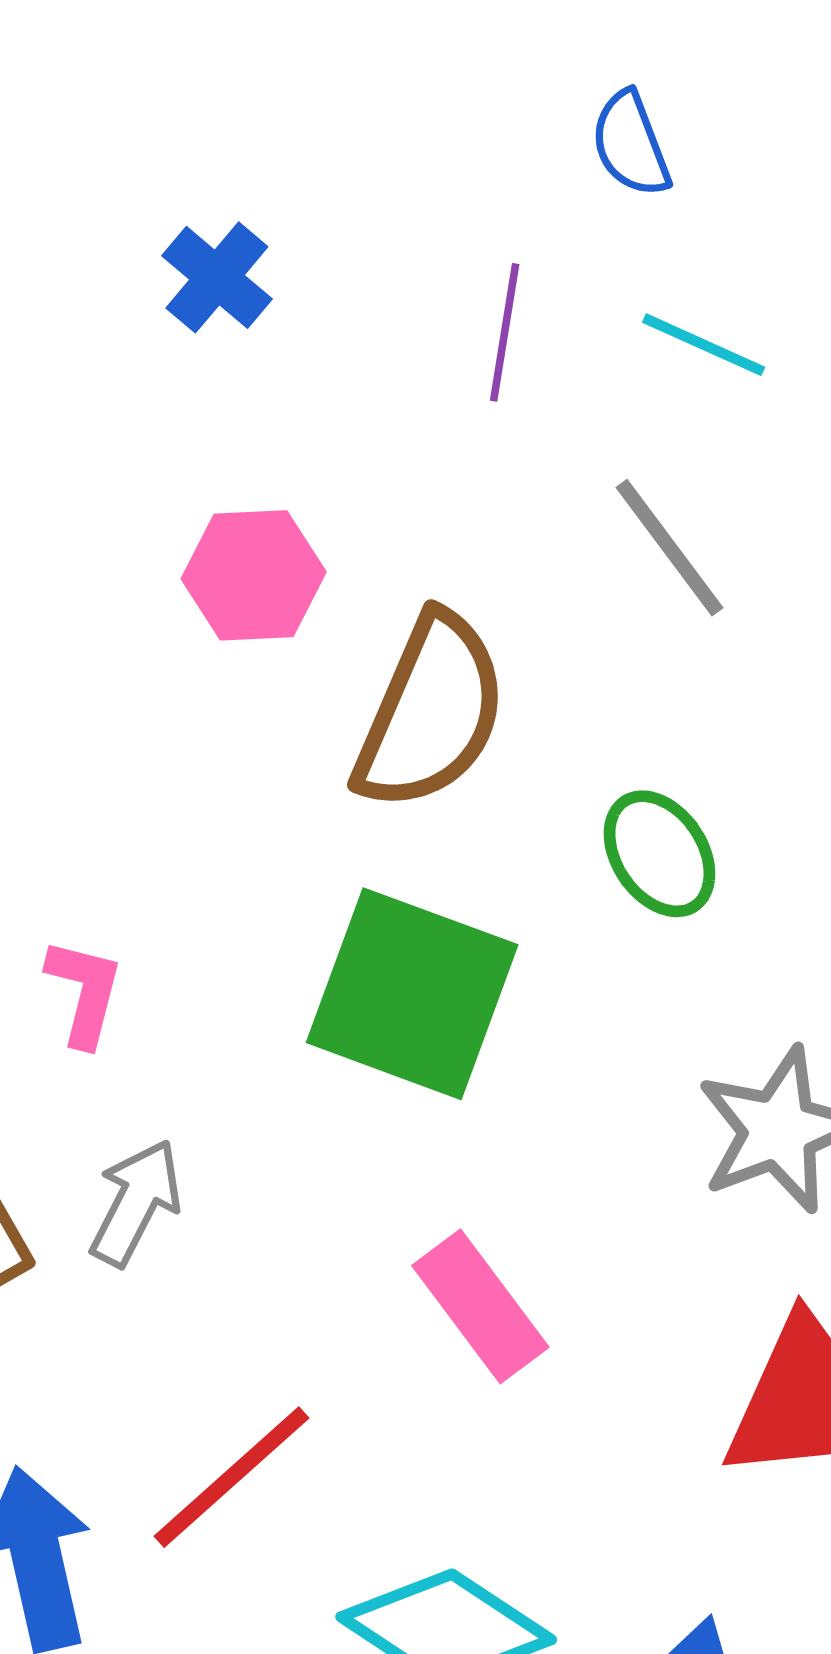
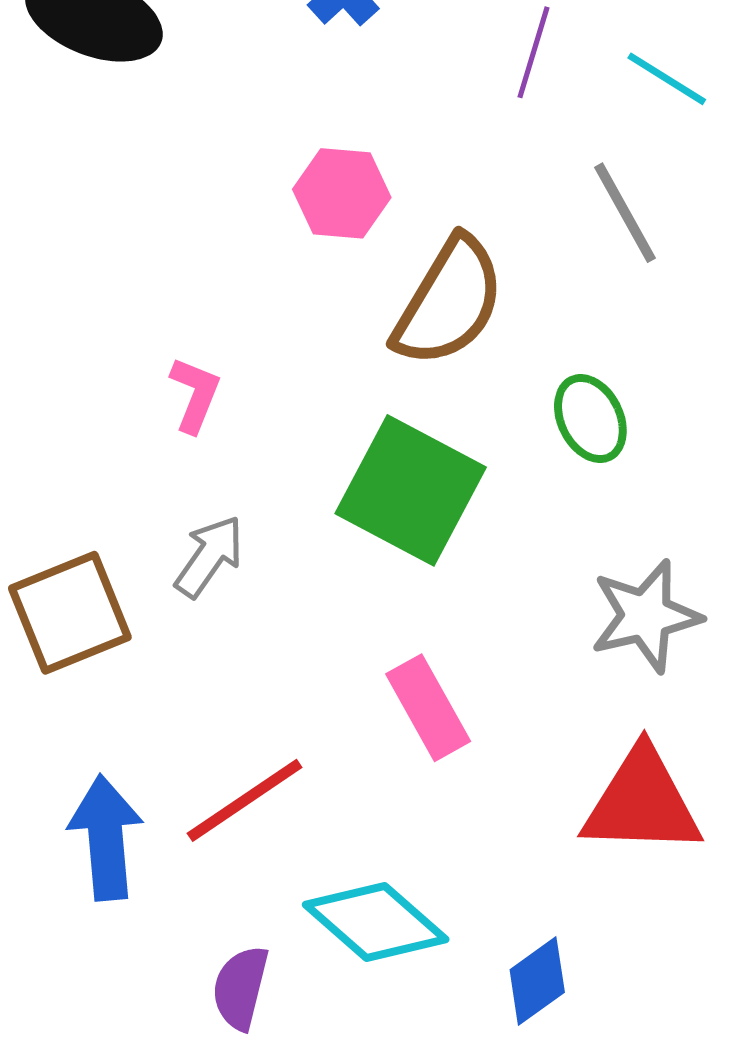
pink L-shape: (84, 992) -> (195, 395), moved
gray arrow: (136, 1203) -> (209, 556), moved

